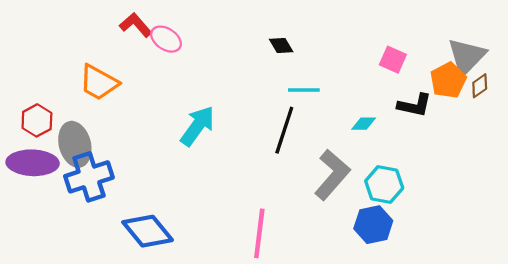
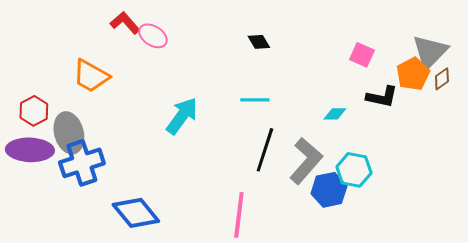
cyan line: (304, 90) -> (255, 100), moved
black line: (284, 130) -> (265, 150), moved
blue hexagon: (373, 225) -> (329, 190), moved

